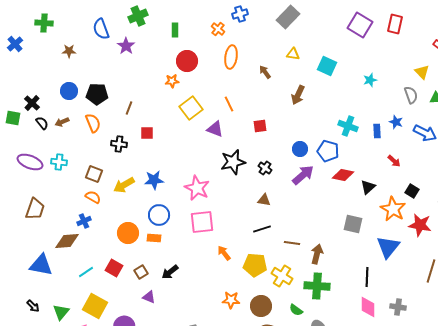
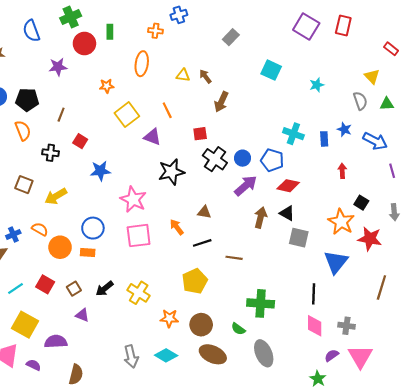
gray rectangle: (288, 17) -> (231, 37), moved, size x0.7
orange cross: (218, 29) -> (156, 31), turned -32
purple star: (126, 46) -> (58, 67), moved, turned 30
yellow triangle: (293, 54) -> (183, 75), moved
orange ellipse: (231, 57) -> (142, 64), moved
red circle: (187, 61) -> (84, 43), moved
brown arrow: (298, 95) -> (221, 102), moved
red square: (147, 133) -> (80, 141), turned 32
red arrow: (394, 161) -> (342, 171), turned -136
black cross: (265, 168) -> (215, 159), moved, size x1.6
blue star: (154, 180) -> (100, 171), moved
black triangle: (368, 187) -> (287, 213), moved, turned -49
orange semicircle: (93, 197) -> (40, 229), moved
orange arrow: (224, 253) -> (177, 227), moved
brown arrow: (317, 254) -> (261, 217), moved
yellow pentagon: (255, 265) -> (195, 281), turned -30
yellow cross: (282, 276) -> (139, 293), moved

